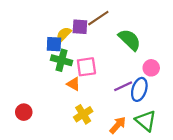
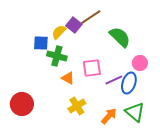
purple square: (80, 27) -> (74, 25), turned 35
blue square: (54, 44) -> (41, 43), moved
pink square: (86, 67) -> (92, 68), moved
red circle: (24, 112) -> (22, 104), size x1.5

